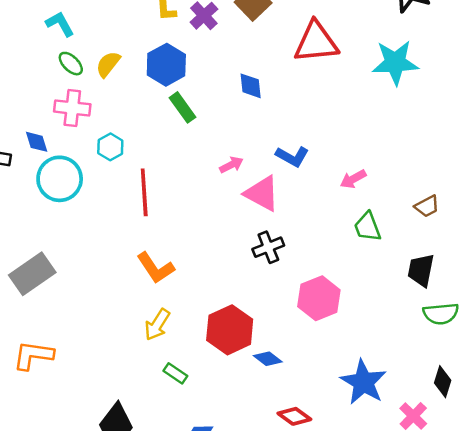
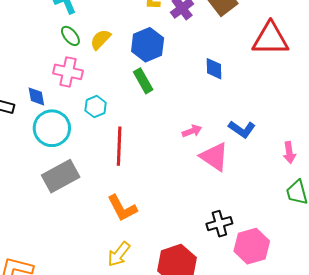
green rectangle: (182, 107) -> (143, 81), moved
pink arrow: (353, 179) -> (289, 153), turned -75
black cross: (268, 247) -> (219, 224), moved
gray rectangle: (32, 274) -> (61, 176), moved

